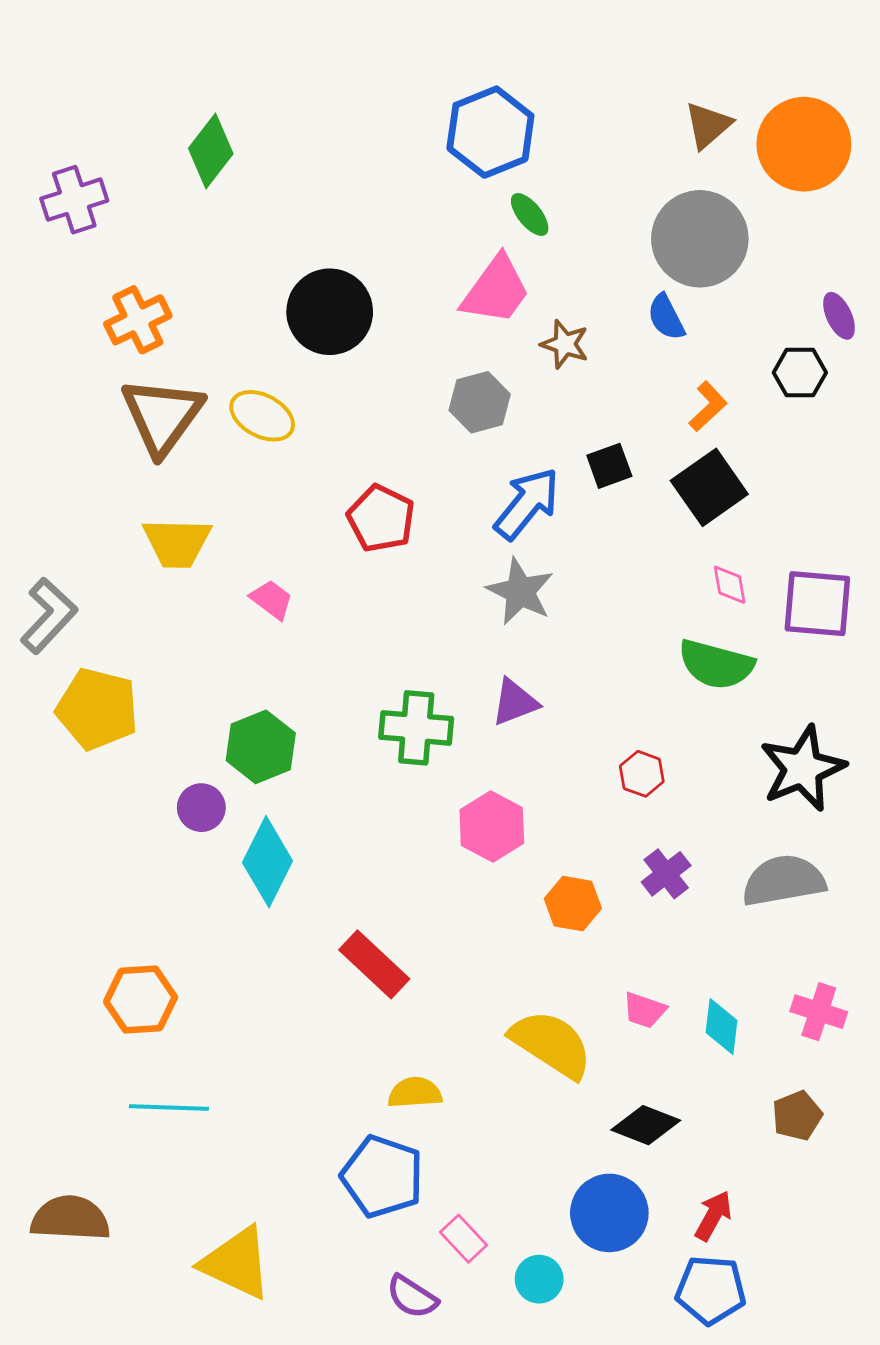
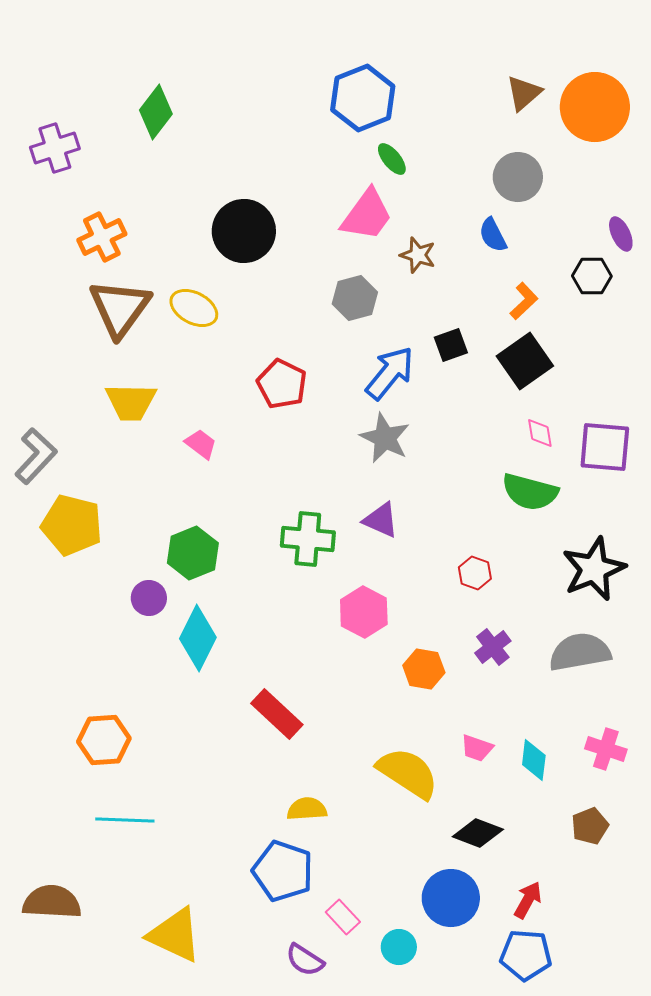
gray circle: (700, 239) -> (518, 177), size x0.7
purple triangle: (515, 702) -> (381, 520), turned 45

